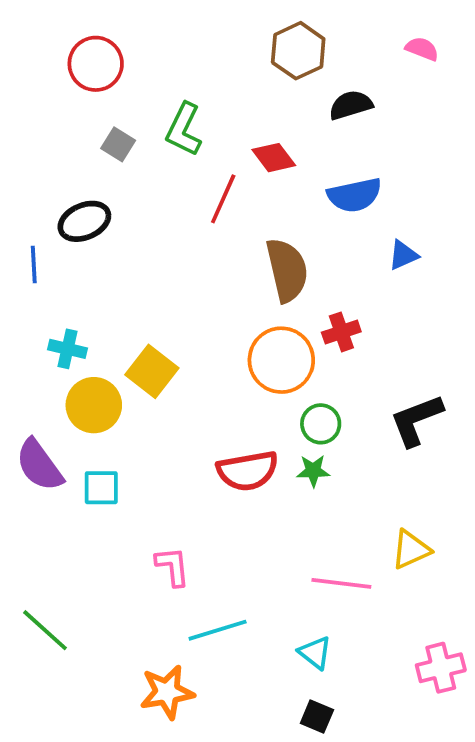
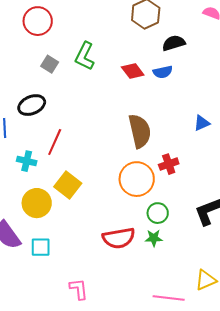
blue semicircle: (354, 195) -> (163, 72), moved, size x0.7
red line: (223, 199) -> (55, 142), moved
cyan cross: (68, 349) -> (27, 161), moved

